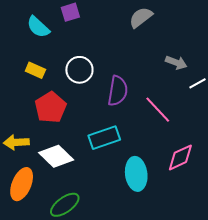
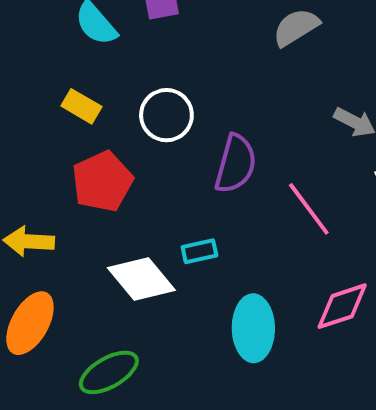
cyan rectangle: (104, 138) -> (199, 251), size x0.6
white diamond: (56, 156) -> (141, 279), moved

